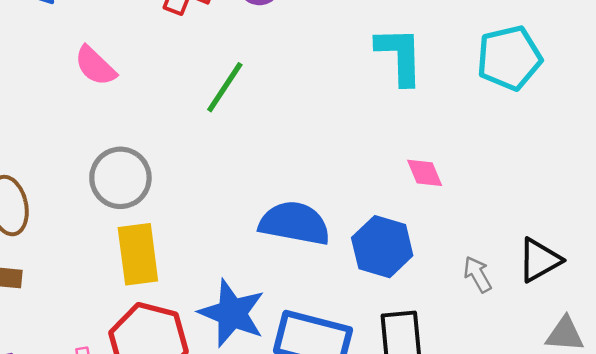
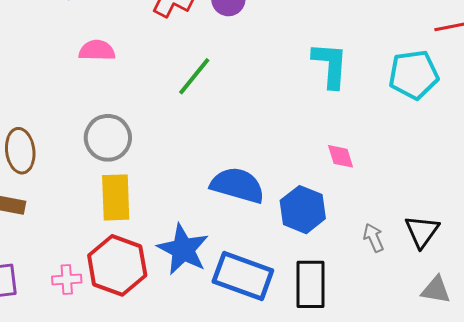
pink semicircle: (95, 66) -> (97, 50), turned 132
black triangle: (539, 260) -> (422, 231), turned -30

